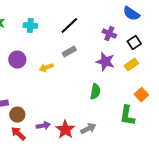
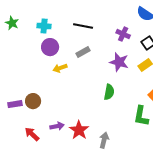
black line: (69, 26) -> (83, 26), turned 54
purple circle: (17, 60) -> (50, 47), moved
brown circle: (17, 115) -> (33, 101), moved
gray arrow: (88, 129) -> (104, 140), moved, turned -49

